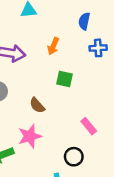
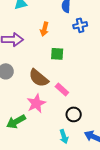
brown semicircle: (37, 105) -> (39, 78), size x1.5
pink rectangle: (89, 126) -> (62, 90), moved

